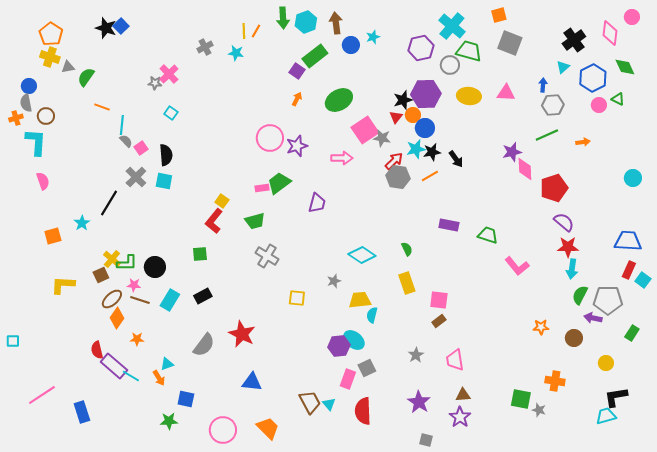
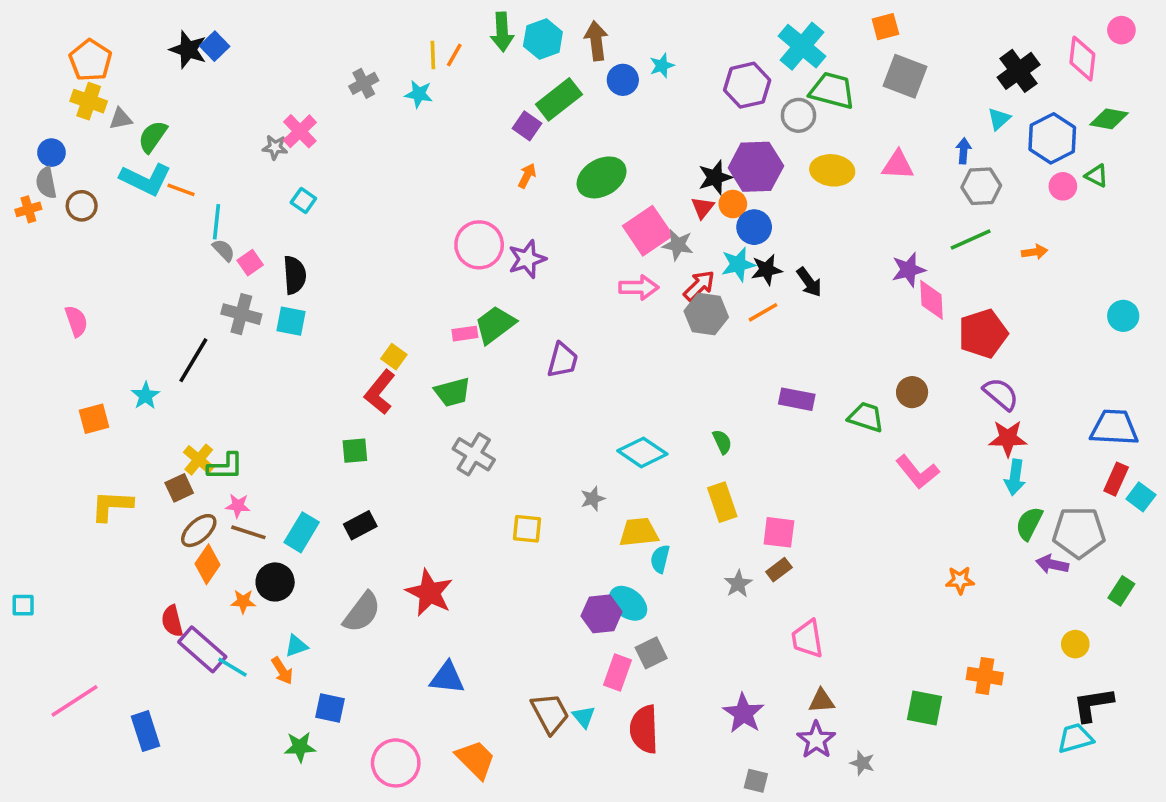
green diamond: (625, 67) -> (1109, 119), turned -55
cyan L-shape: (36, 142) -> (146, 179), moved, turned 112
pink arrow: (342, 158) -> (639, 287), moved
gray cross: (136, 177) -> (241, 314), turned -30
black circle: (155, 267) -> (275, 582), moved
brown circle: (574, 338) -> (912, 392), moved
gray star: (416, 355) -> (738, 584), moved
gray star: (539, 410) -> (862, 763), moved

